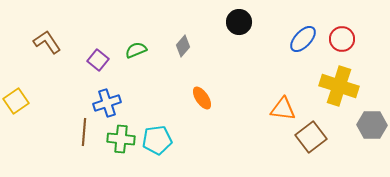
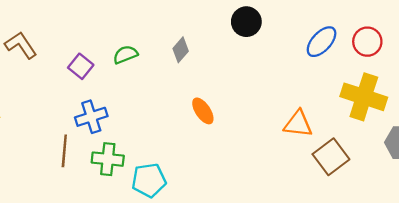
cyan pentagon: (157, 140) -> (149, 180), moved

